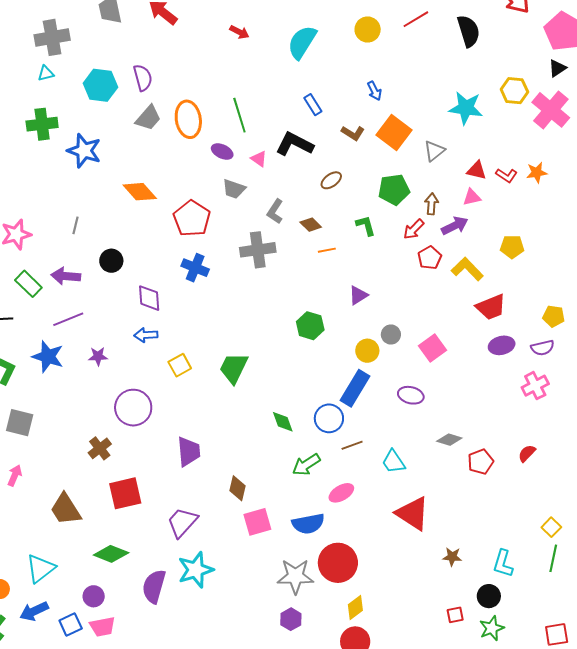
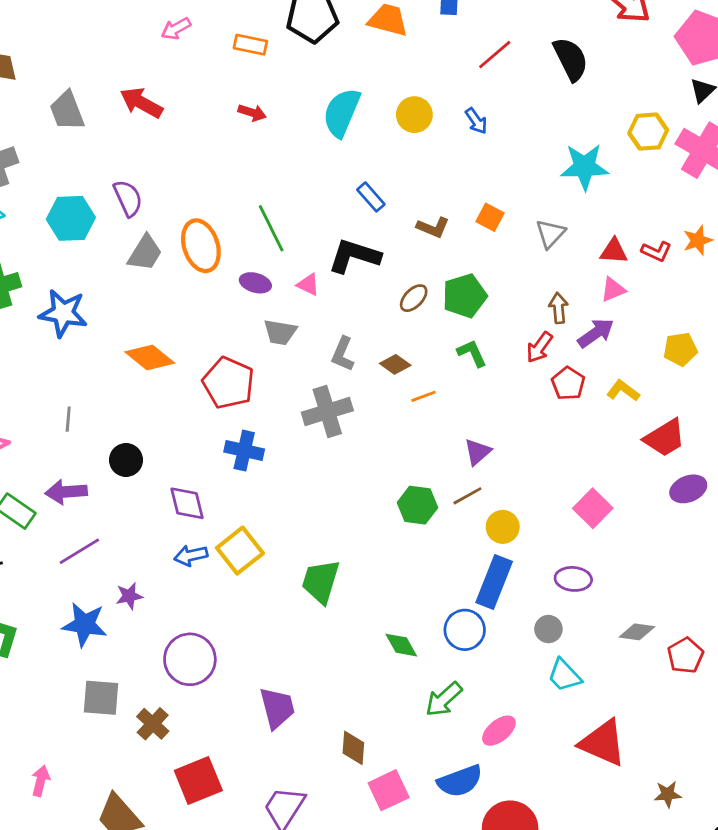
yellow circle: (368, 29) -> (414, 115), moved
blue arrow: (374, 91) -> (476, 121), moved
orange square: (394, 132) -> (490, 217), size x0.6
green pentagon: (394, 190) -> (465, 296), moved
yellow L-shape: (467, 269) -> (623, 391), size x0.7
gray circle: (391, 334) -> (548, 629), moved
blue star: (48, 357) -> (85, 624), moved
yellow square: (180, 365) -> (240, 551), moved, size x1.4
gray square: (20, 423) -> (101, 698), moved
brown line: (352, 445) -> (467, 496), moved

